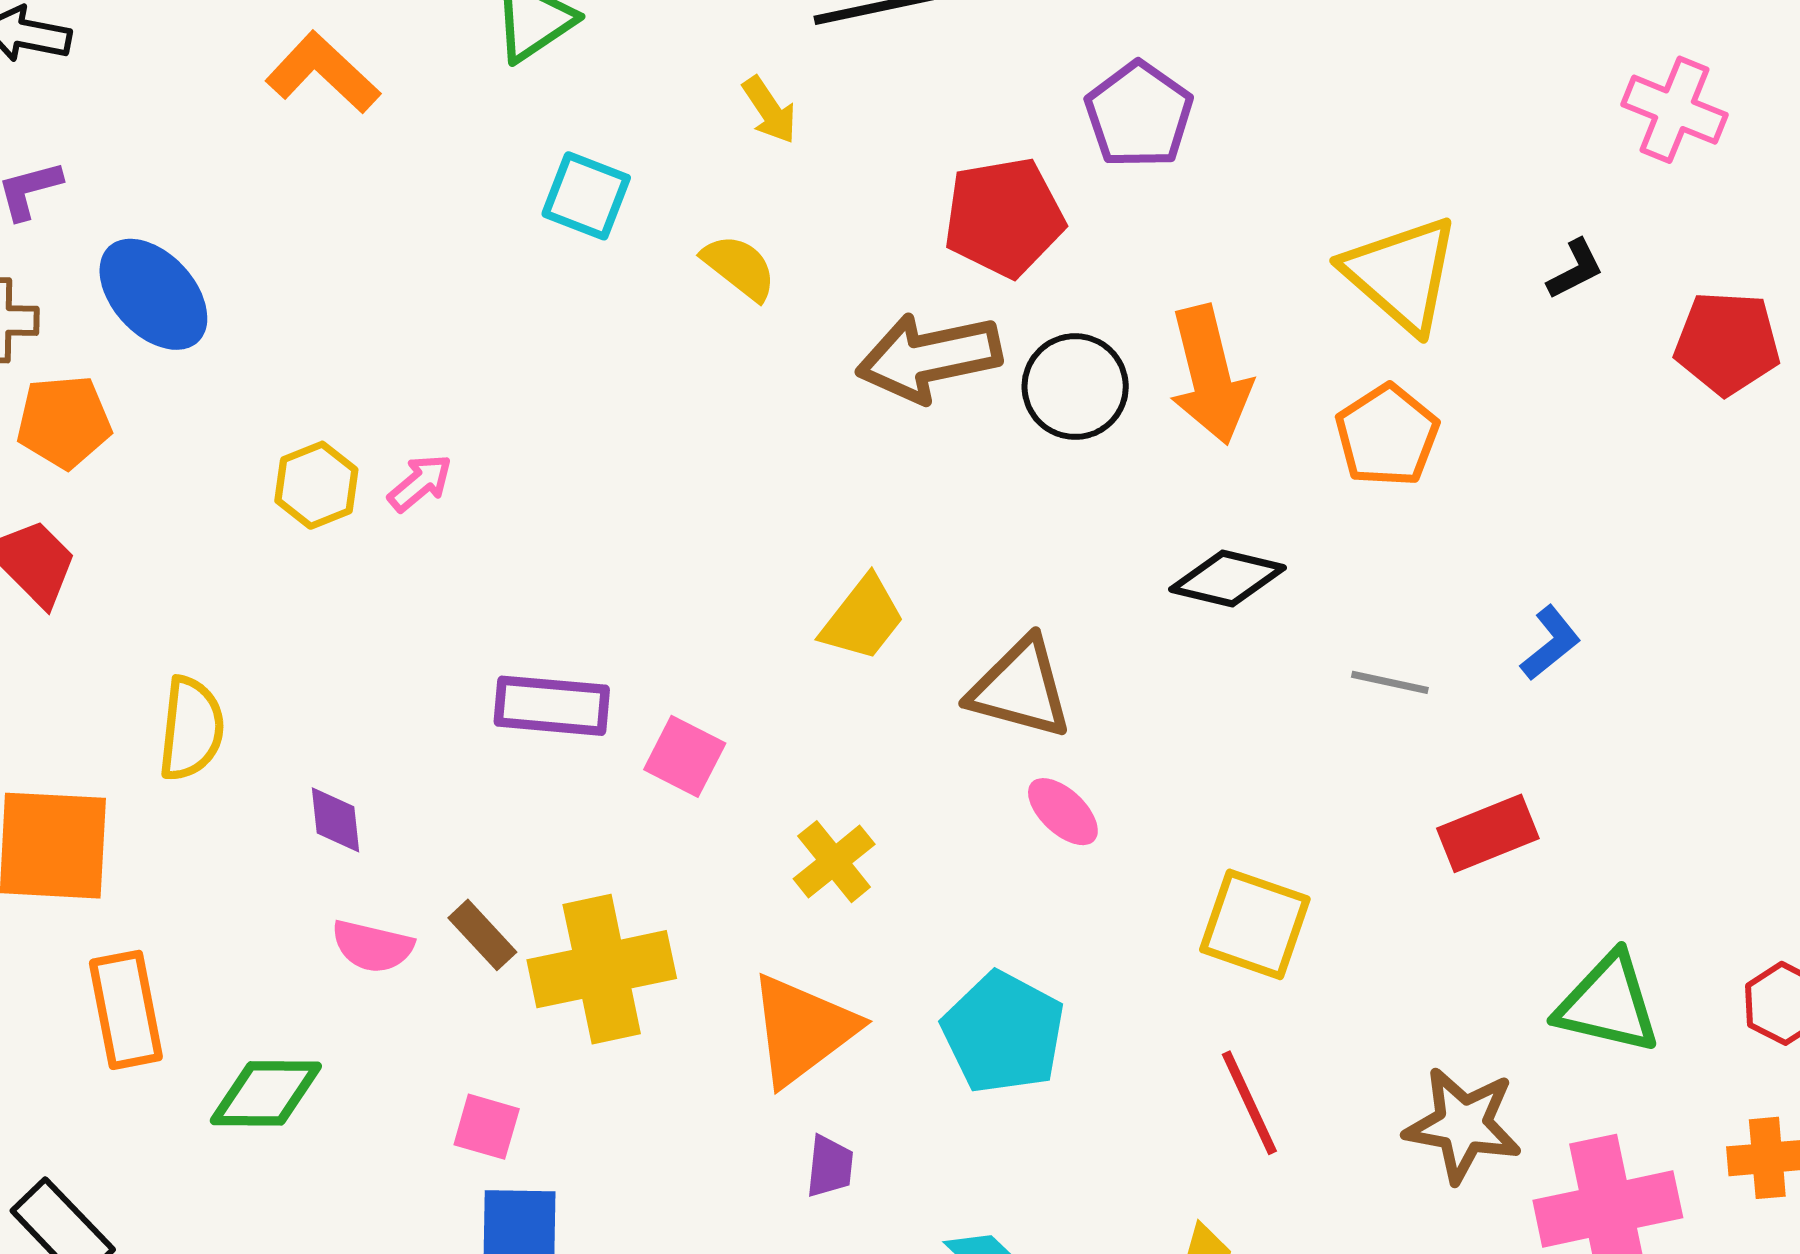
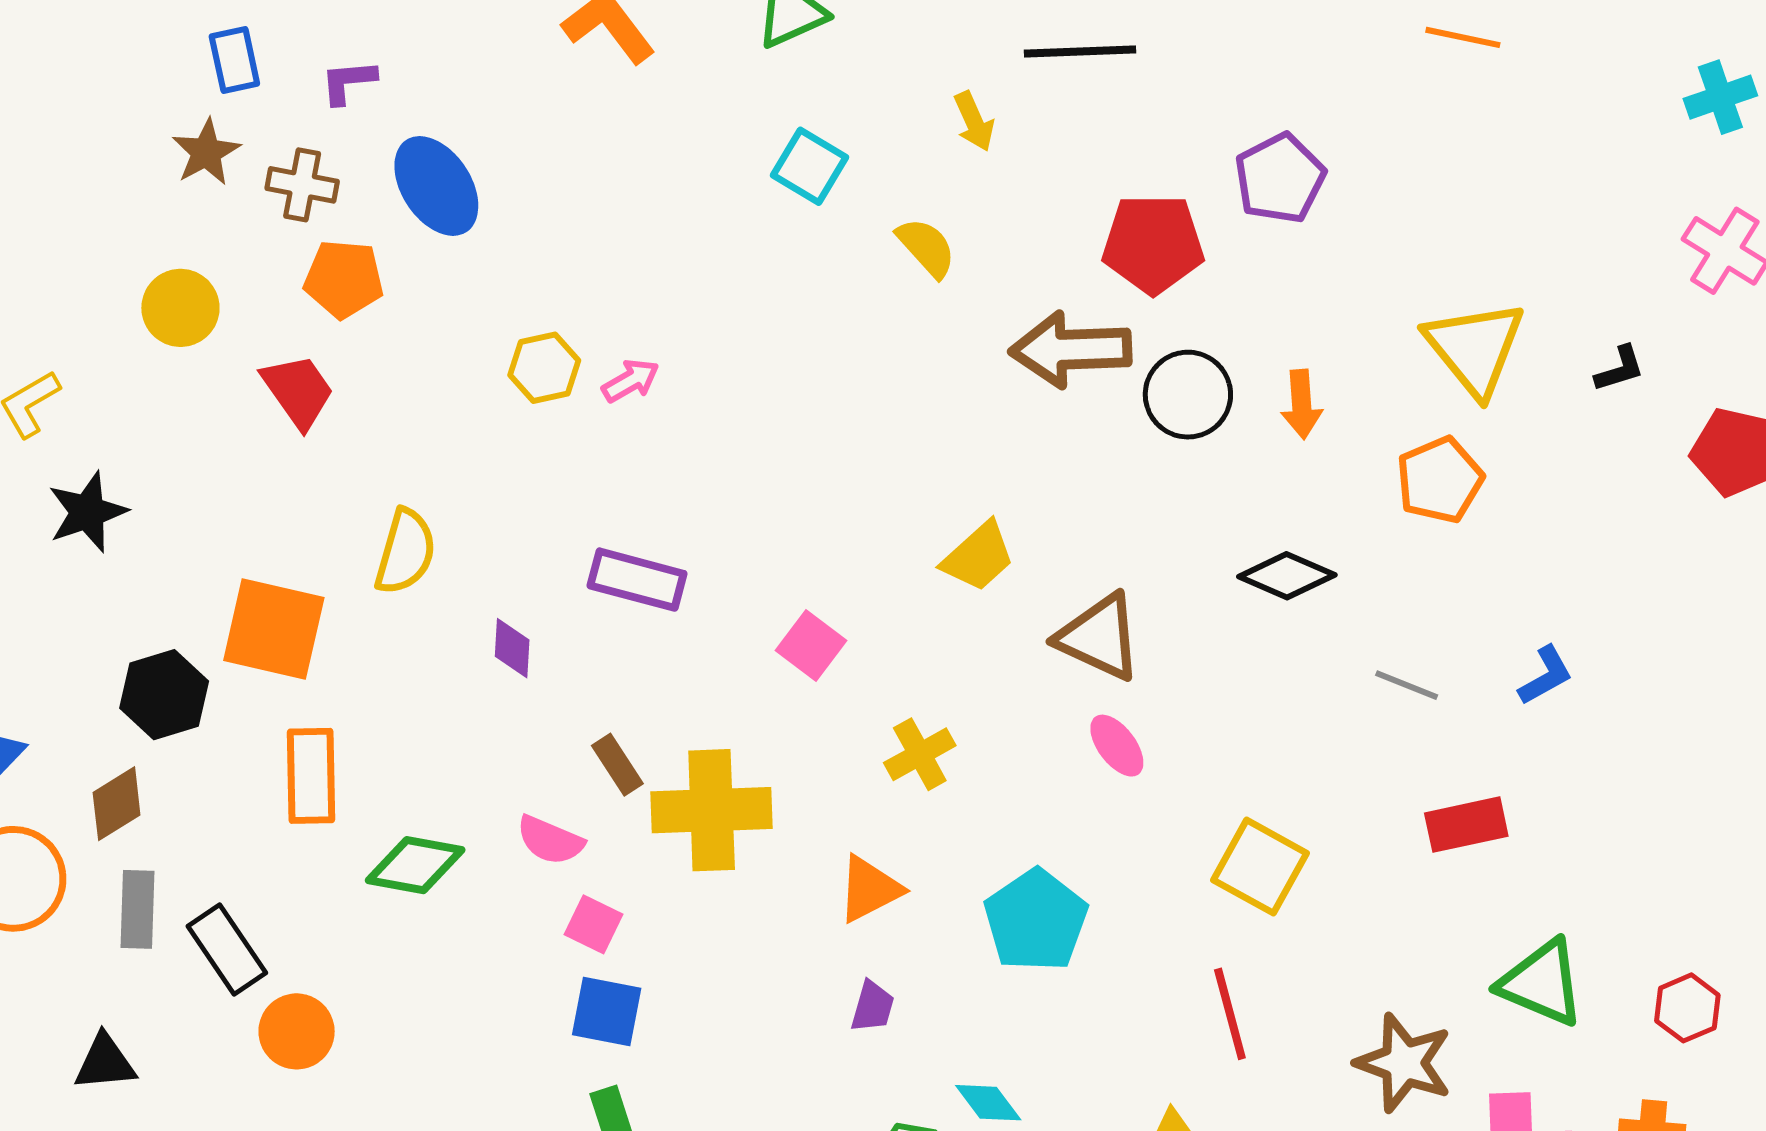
orange arrow: (1210, 375) -> (1302, 404), size x0.6
purple rectangle: (552, 706) -> (637, 580), moved
pink semicircle: (372, 946) -> (550, 840), moved
orange triangle: (802, 1030) -> (870, 889), size x0.7

